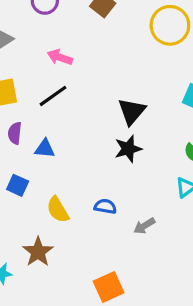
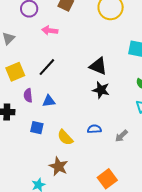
pink arrow: (60, 57) -> (50, 30), moved
black triangle: (132, 111) -> (98, 66), turned -36
black star: (128, 149) -> (101, 90), turned -30

